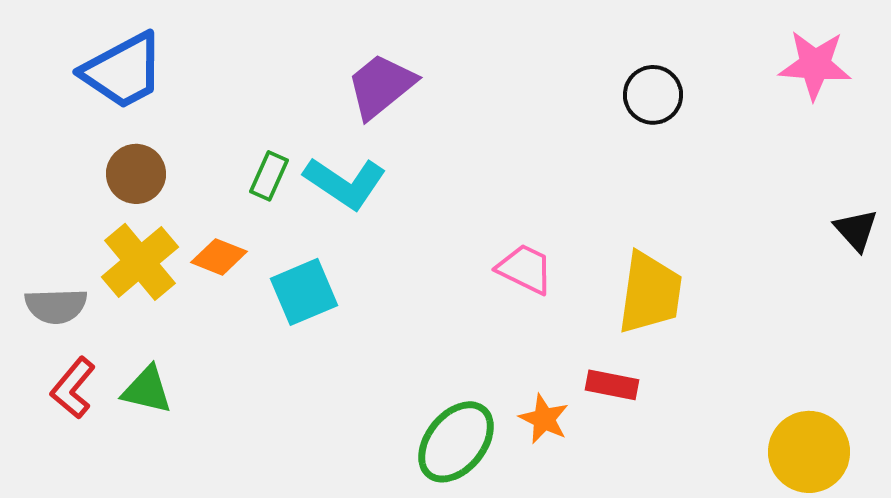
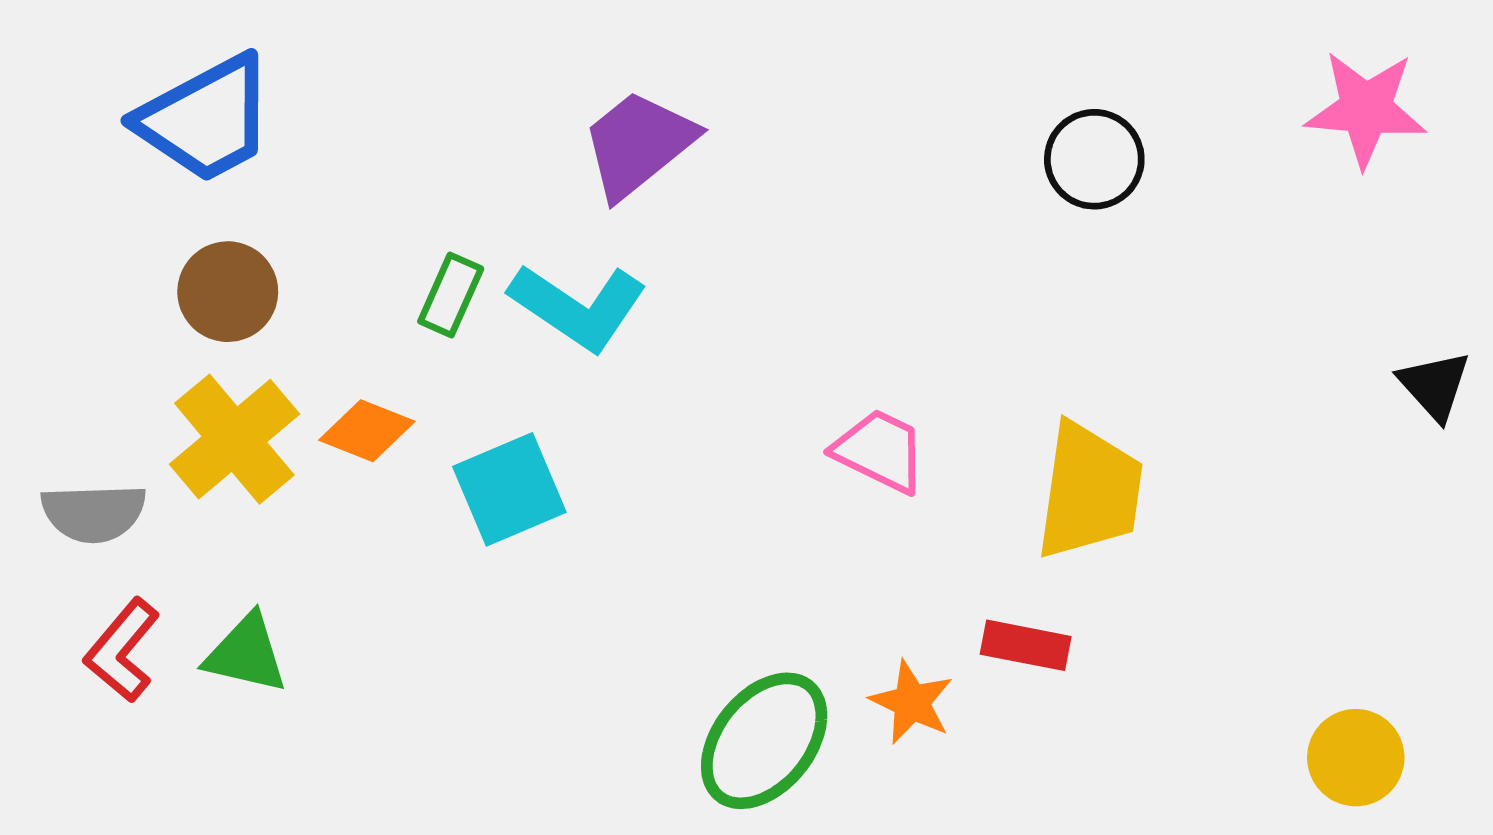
yellow circle: (809, 452) -> (1356, 758), size x0.7

